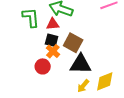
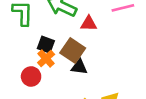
red triangle: (53, 24) -> (89, 24), moved
black triangle: (81, 64) -> (79, 67), moved, size x0.6

